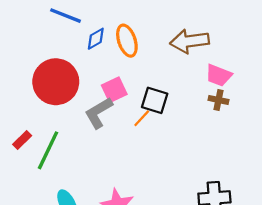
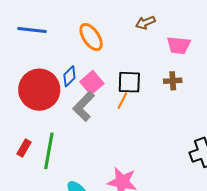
blue diamond: (96, 39) -> (69, 76), moved
brown arrow: (190, 41) -> (145, 23), size x0.6
brown cross: (218, 100) -> (173, 81), moved

